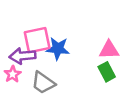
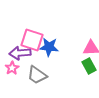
pink square: (37, 40) -> (32, 40), turned 30

